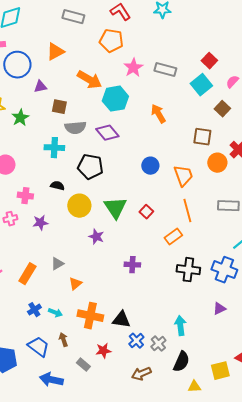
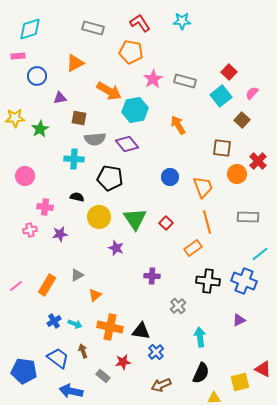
blue circle: (17, 65) -> (37, 76), size x0.7
gray cross: (158, 344) -> (178, 306), moved

